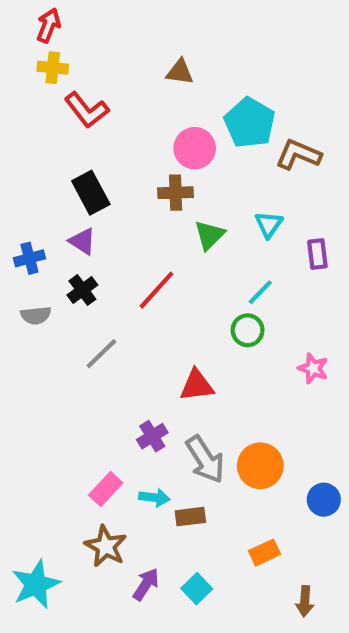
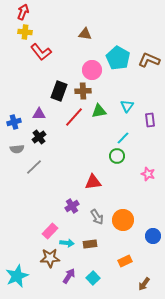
brown L-shape: (298, 155) -> (149, 60), moved
black rectangle: (91, 193) -> (59, 91), moved, turned 48
green triangle: (209, 235) -> (99, 111), turned 35
purple triangle: (82, 241) -> (39, 114), turned -32
red line: (157, 290) -> (74, 117), moved
gray line: (101, 354) -> (34, 167), moved
gray arrow: (205, 459) -> (97, 217), size x0.7
cyan arrow: (154, 498) -> (67, 243), moved
brown star: (106, 546) -> (50, 258), turned -30
brown arrow: (305, 601) -> (144, 284), turned 32

